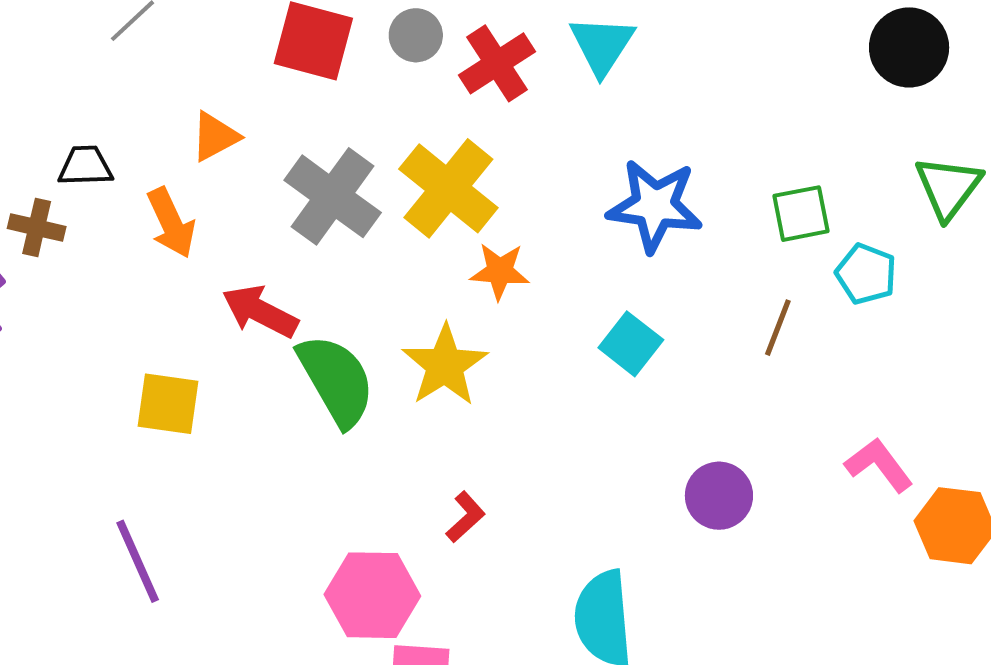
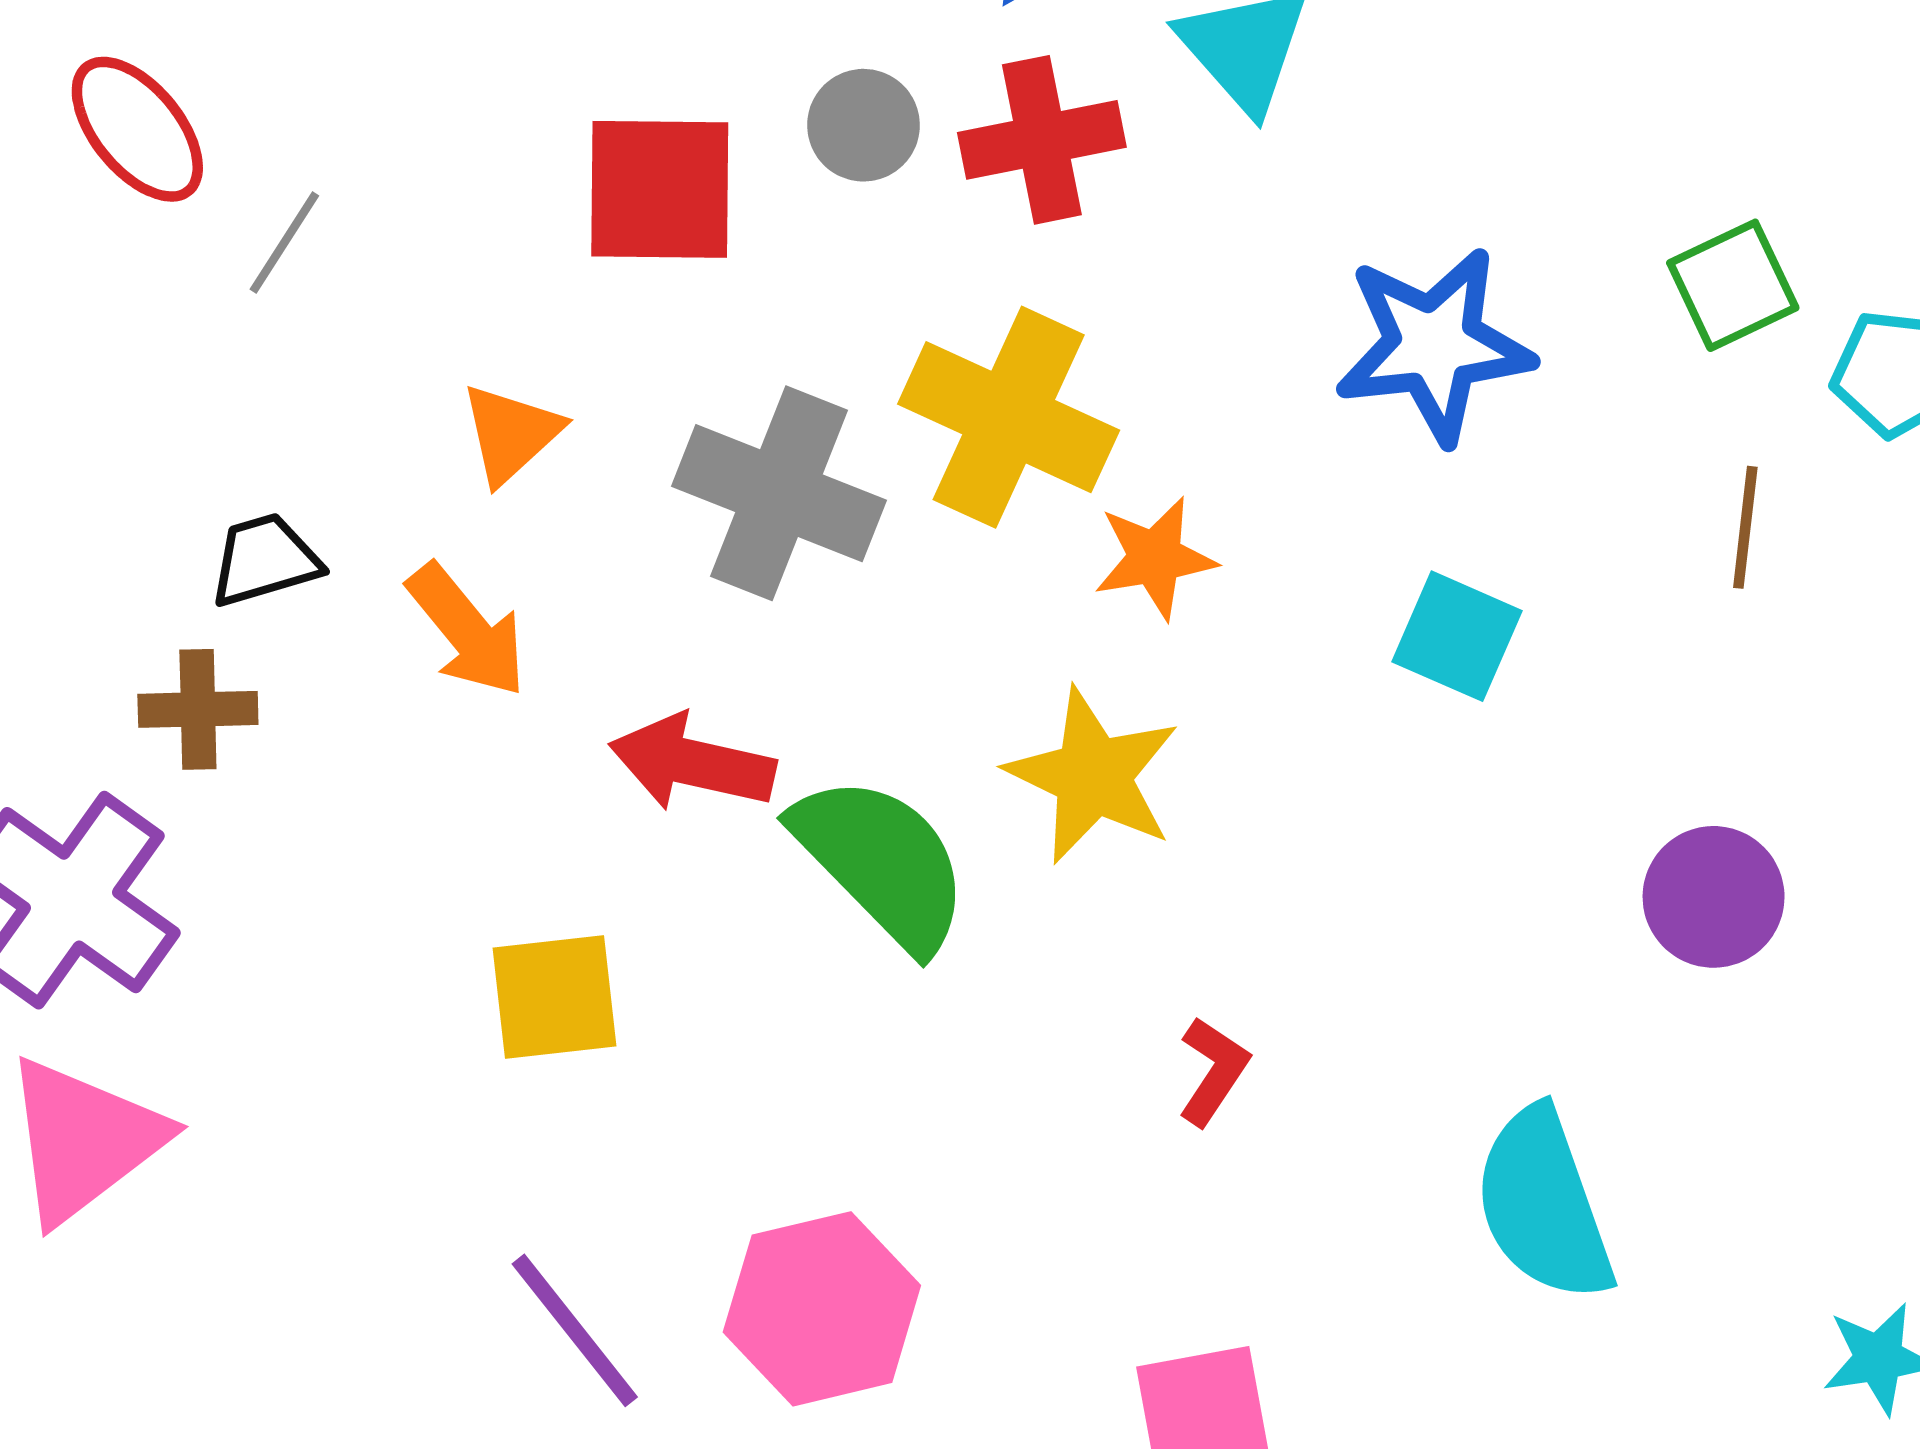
red cross: (497, 63) -> (1042, 140), turned 36
pink hexagon: (372, 595) -> (822, 1309), moved

